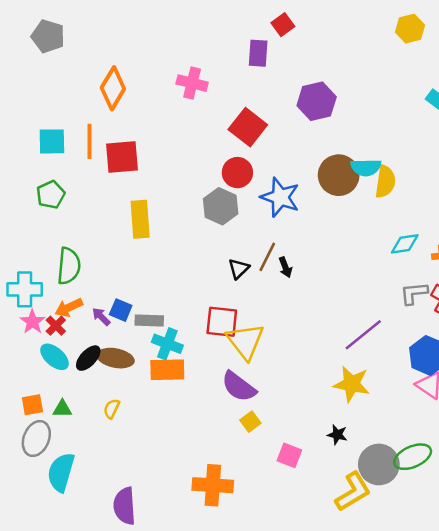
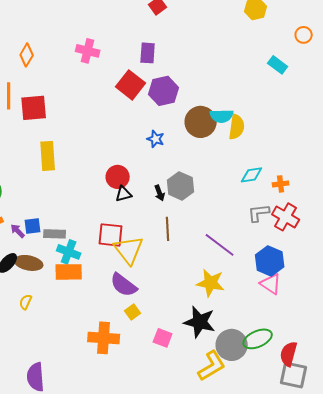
purple rectangle: (258, 53) -> (148, 53), moved
orange diamond: (113, 88) -> (27, 55), size x0.7
purple hexagon: (317, 101) -> (164, 91), moved
red circle: (237, 173) -> (118, 177), moved
blue star: (280, 197) -> (156, 139), size x0.6
gray hexagon: (221, 206) -> (181, 186), moved
brown line: (267, 257) -> (168, 229), moved, turned -30
black triangle: (239, 269) -> (124, 194), turned 30
blue square: (121, 310) -> (33, 226), turned -30
purple line: (363, 335) -> (220, 245), turned 76
black star: (337, 435) -> (200, 322), size x2.0
orange cross: (213, 485) -> (104, 338), moved

